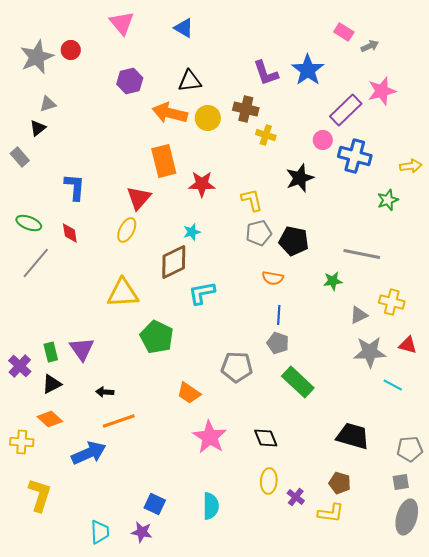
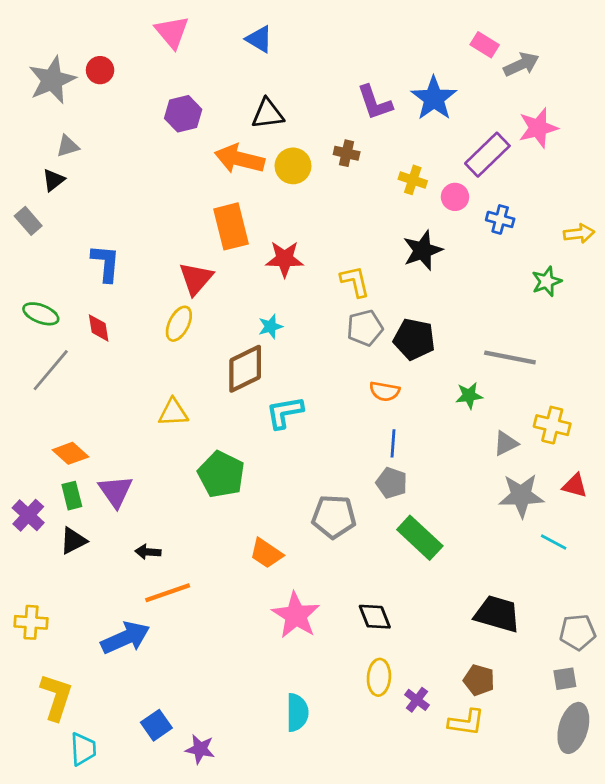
gray arrow: (370, 46) -> (521, 64), size x1.4
brown cross: (246, 109) -> (347, 153), size x0.7
yellow cross: (266, 135) -> (413, 180), moved
blue cross: (355, 156) -> (500, 219), size x0.6
yellow triangle: (123, 293) -> (173, 412), size x0.7
orange diamond: (50, 419) -> (70, 453), moved
blue square: (155, 504) -> (156, 725), moved, turned 30
cyan trapezoid: (100, 532) -> (83, 749), moved

